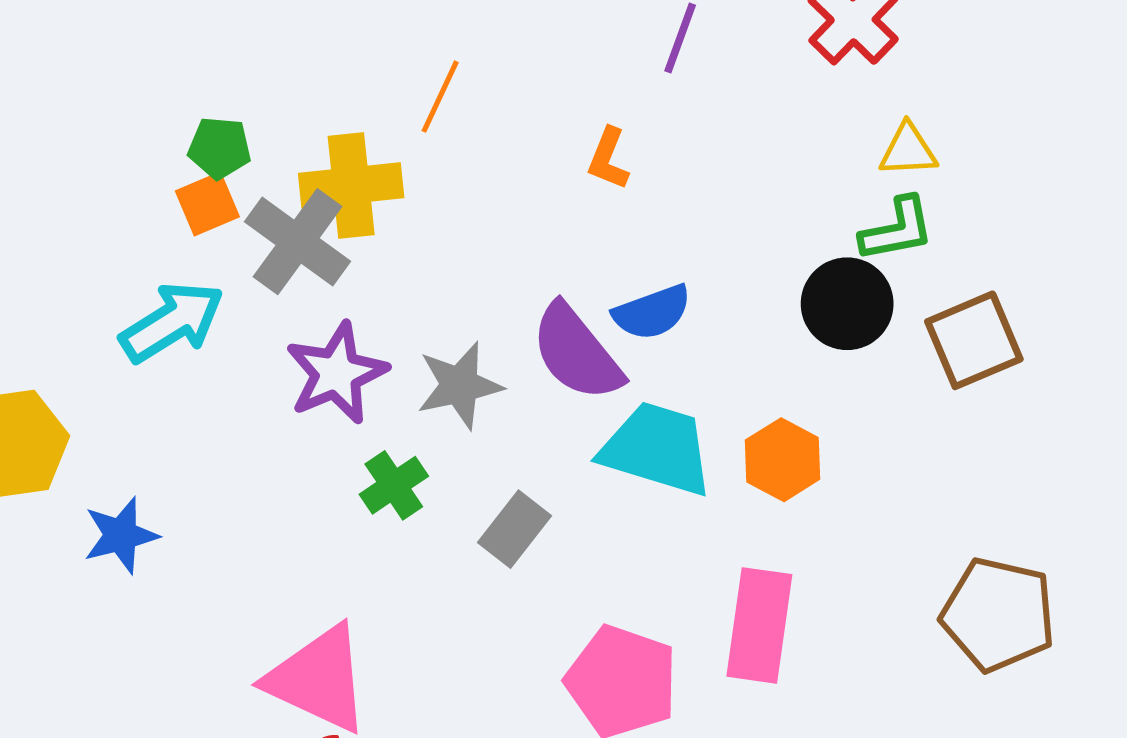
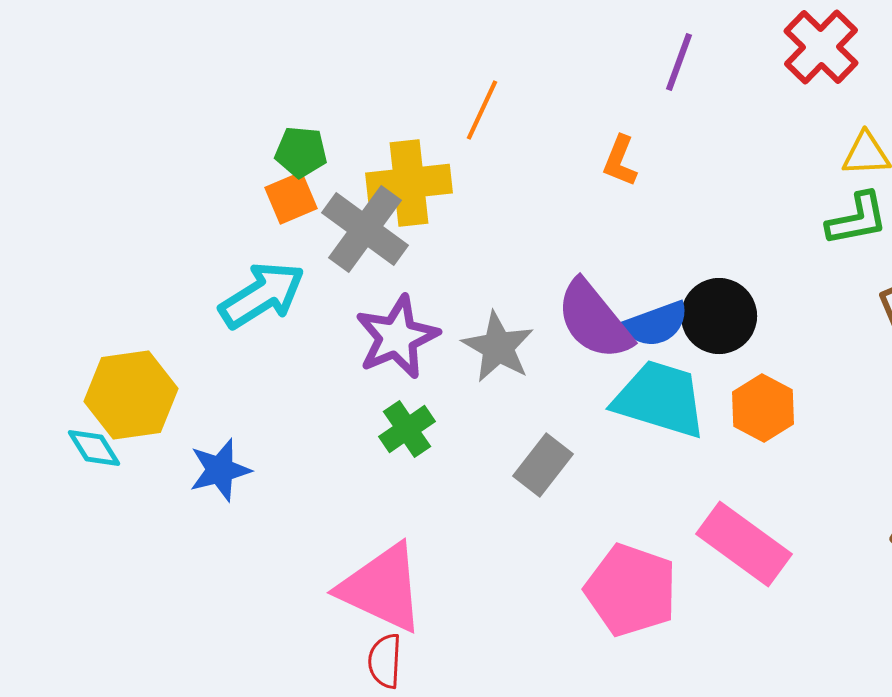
black circle: (847, 304) -> (719, 316), moved
blue semicircle: (652, 312) -> (656, 324), moved
gray star: (460, 385) -> (498, 347), turned -30
green cross: (394, 485) -> (407, 429), moved
pink rectangle: (759, 625) -> (744, 544), turned -62

